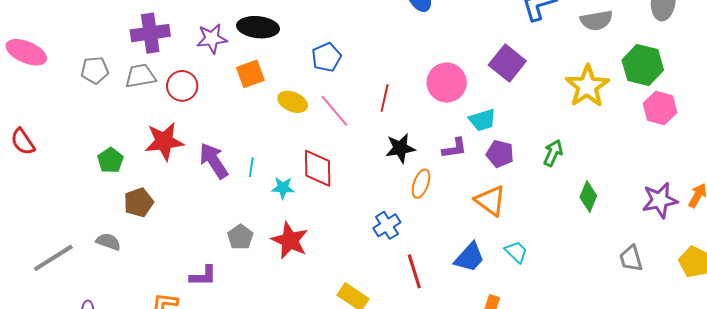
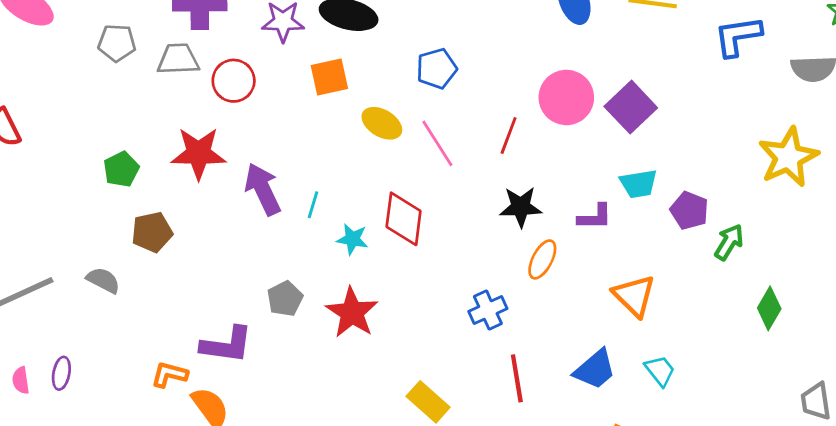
purple square: (507, 63) -> (631, 107), moved
pink circle: (447, 83) -> (566, 97), moved
purple pentagon: (500, 154) -> (689, 211), moved
purple L-shape: (203, 276) -> (227, 345), size x1.4

